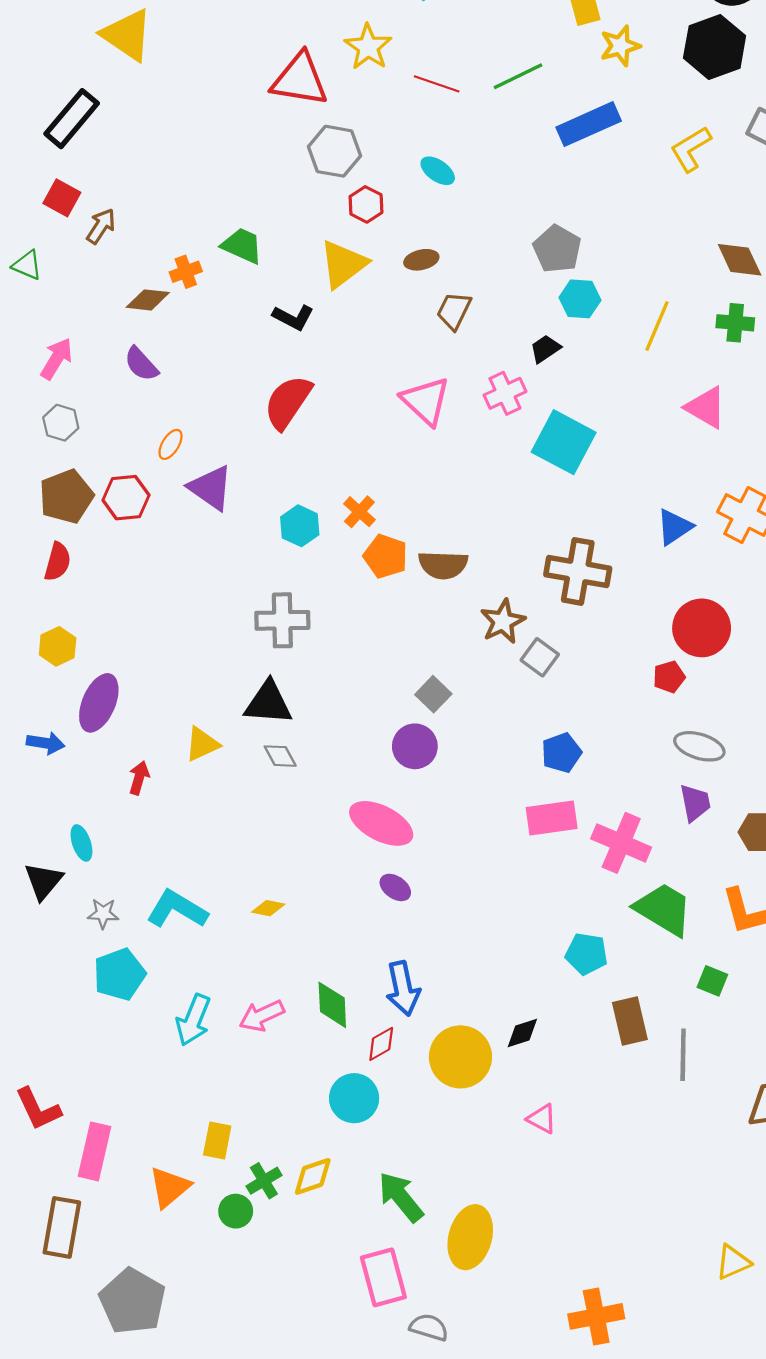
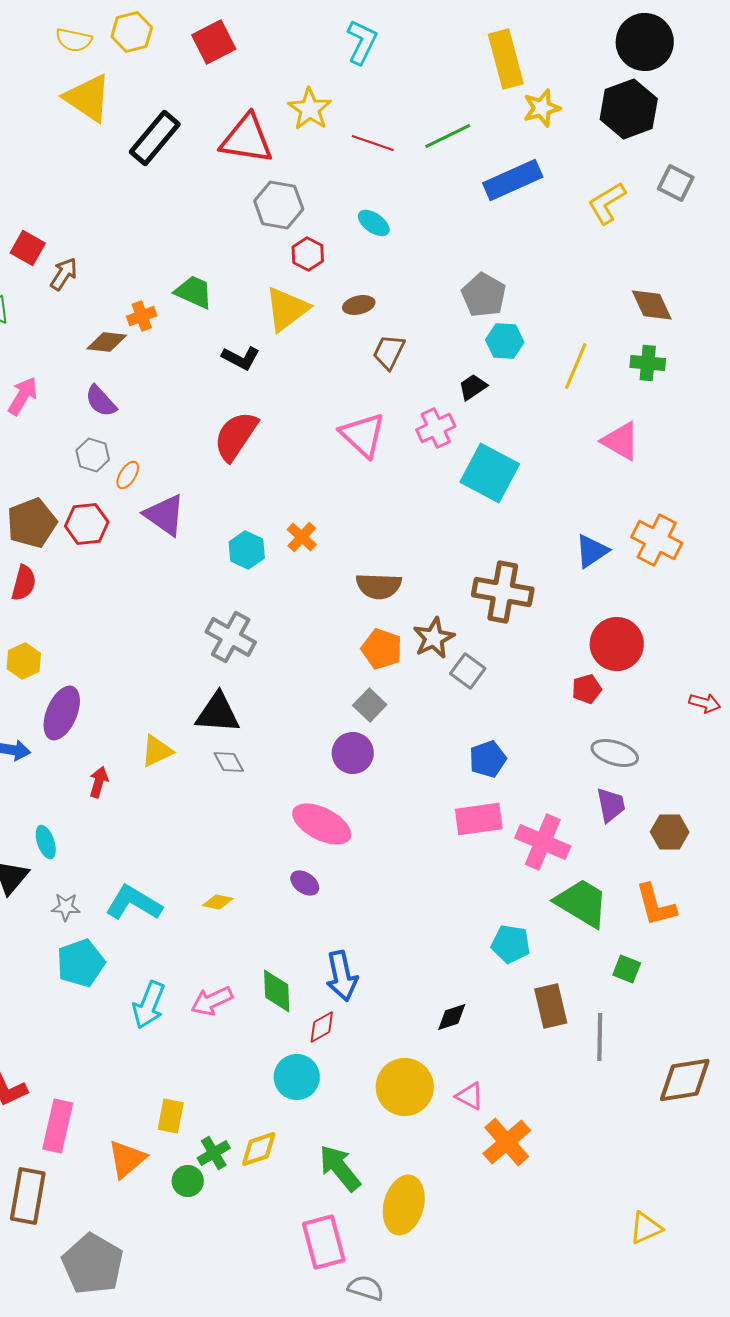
black rectangle: (72, 119) -> (155, 138), moved
gray hexagon: (61, 423) -> (93, 455), moved
orange pentagon: (386, 556) -> (382, 649), moved
gray cross: (282, 620) -> (231, 637), turned 30
purple ellipse: (395, 887) -> (305, 883), moved
yellow circle: (460, 1057) -> (405, 1087), moved
orange cross: (596, 1316) -> (507, 1142), moved, turned -30

